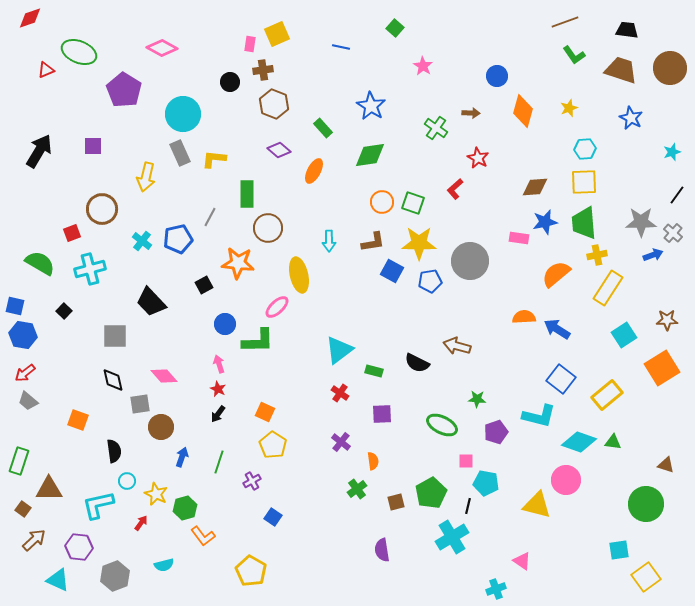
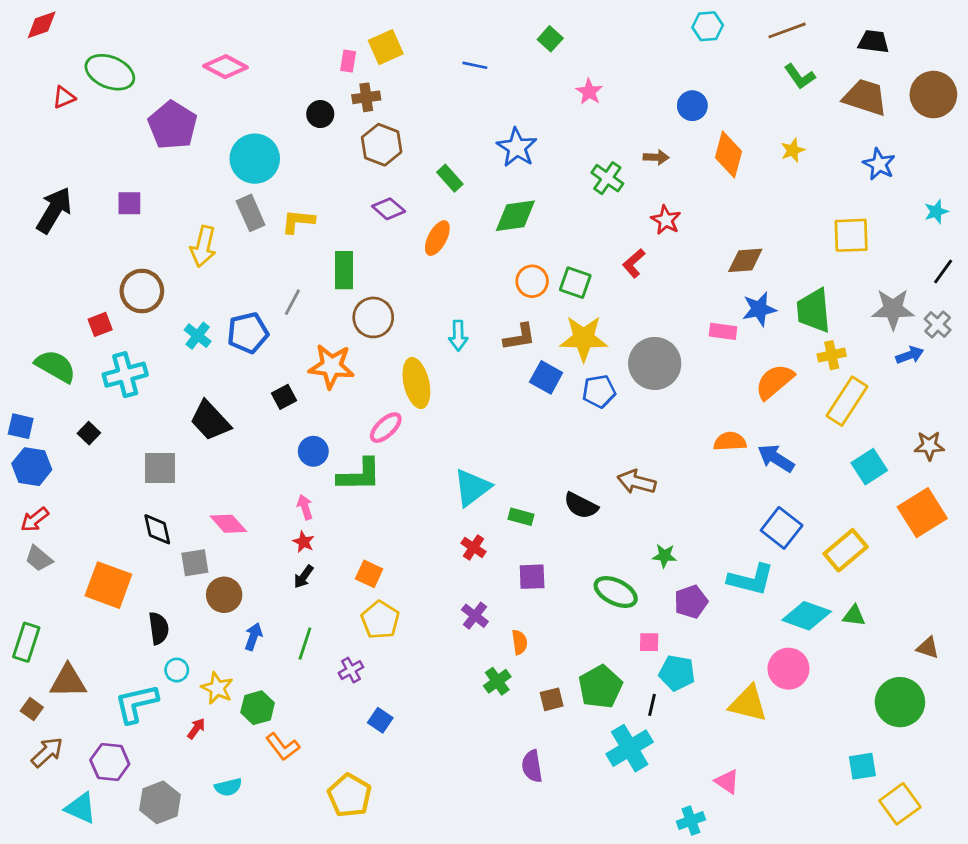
cyan hexagon: (585, 149) -> (708, 26), moved
yellow square: (584, 182) -> (851, 235), moved
orange square: (78, 420) -> (108, 585), size x1.6

